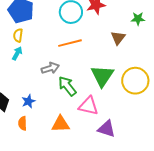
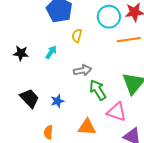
yellow semicircle: (18, 35) -> (77, 36), moved
orange line: (70, 43) -> (129, 40), moved
orange semicircle: (23, 123) -> (48, 132), moved

